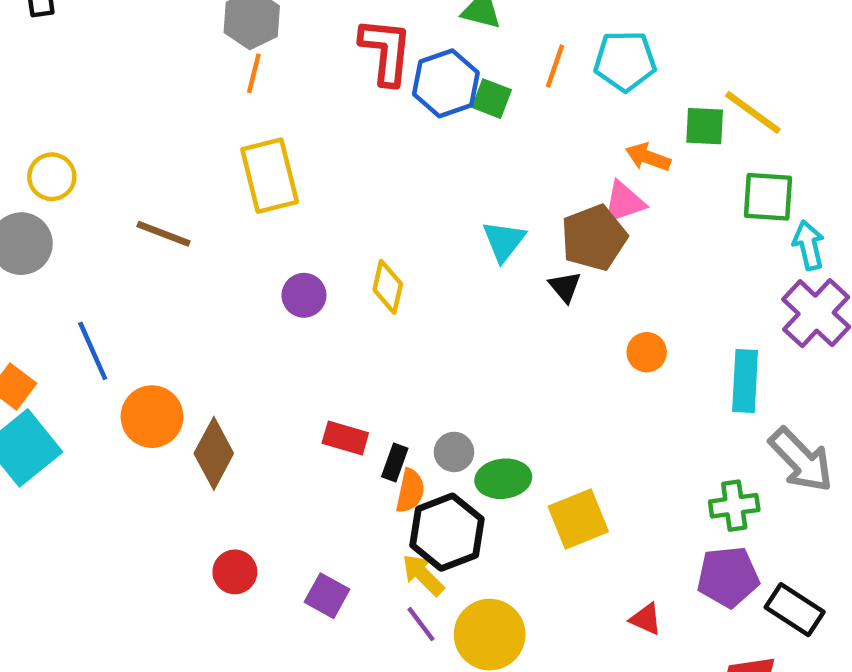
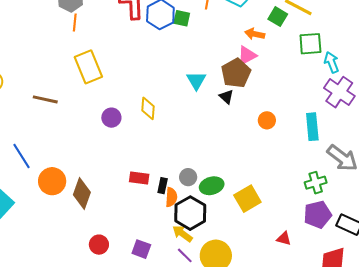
green square: (705, 126) -> (278, 17), turned 36

